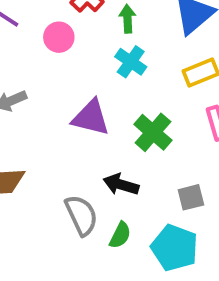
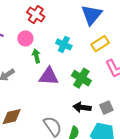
green arrow: (127, 19) -> (36, 56), moved
black arrow: (121, 184) -> (82, 107), moved

